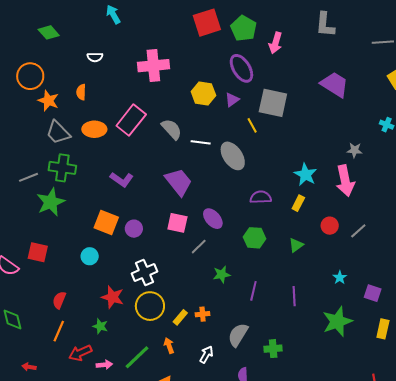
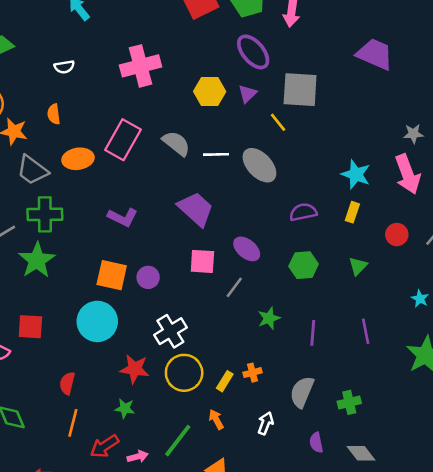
cyan circle: (90, 256) -> (97, 321), size x1.8

